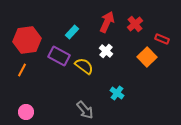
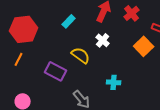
purple rectangle: (59, 56) -> (56, 71), moved
cyan cross: (117, 93) -> (114, 82), turned -32

